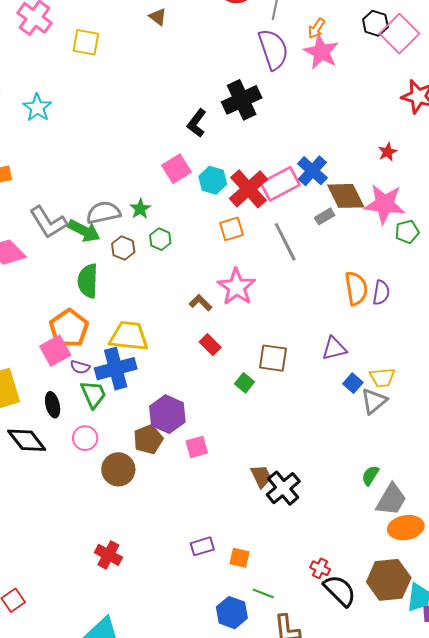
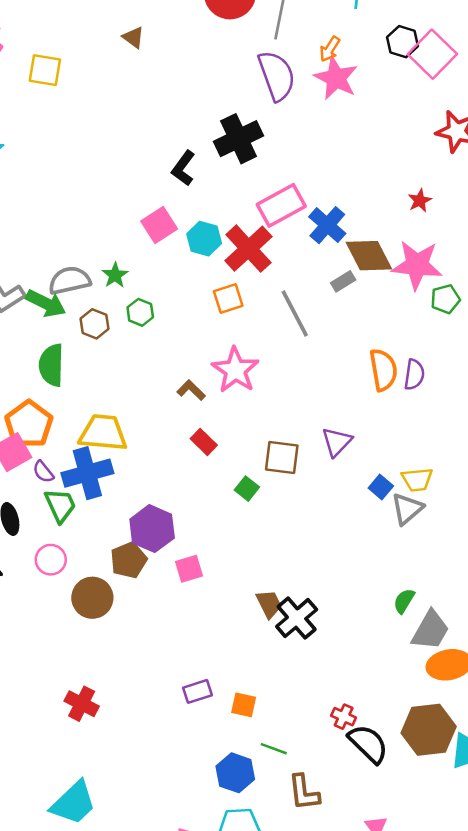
pink rectangle: (280, 184) -> (281, 205), moved
purple triangle: (334, 349) -> (337, 442), moved, turned -32
purple semicircle: (80, 367) -> (43, 472), turned 36

